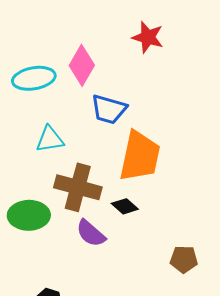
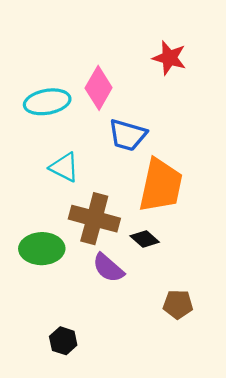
cyan triangle: (50, 139) -> (64, 167), turned 36
brown pentagon: (184, 259) -> (178, 304), moved

